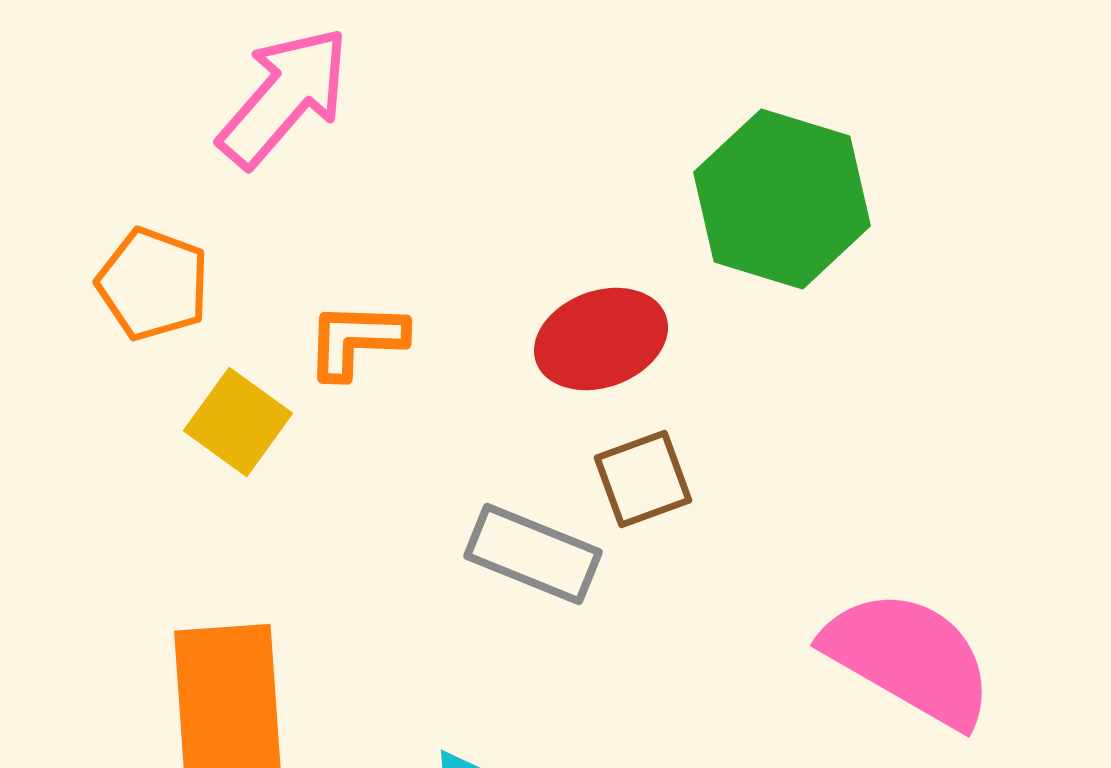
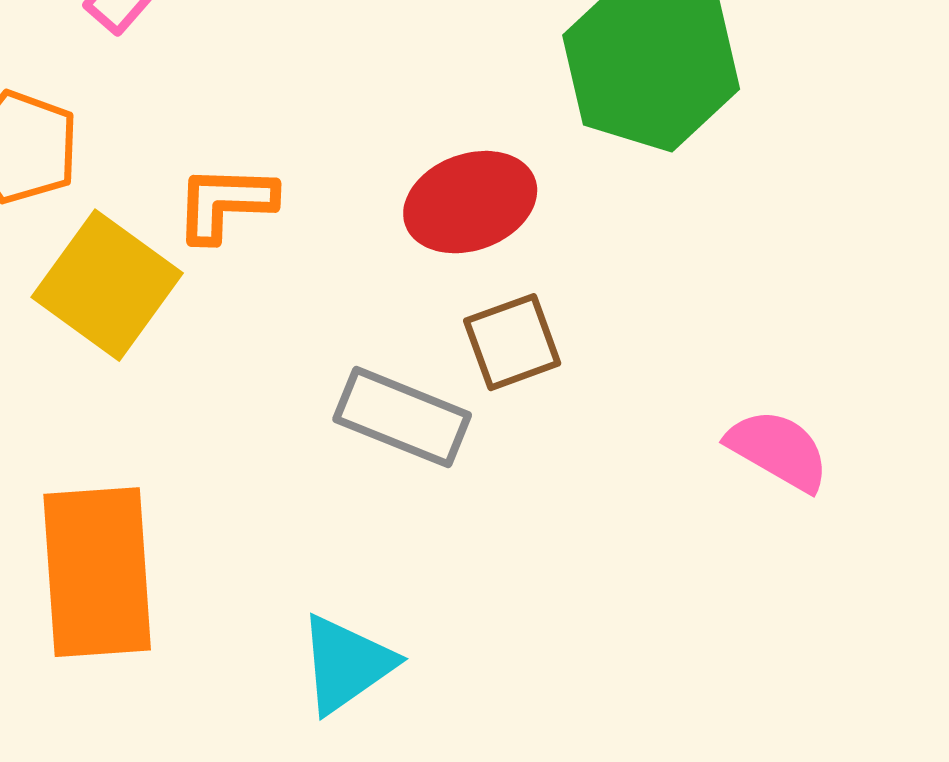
yellow square: (238, 422) -> (107, 285), size x1.4
pink semicircle: (909, 658) -> (778, 450), moved, size x0.6

